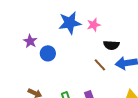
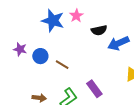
blue star: (70, 23) -> (53, 21), turned -30
brown line: (100, 65) -> (62, 65), moved

